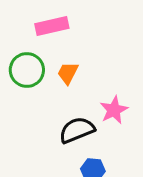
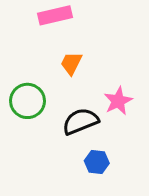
green circle: (27, 70) -> (28, 101), moved

